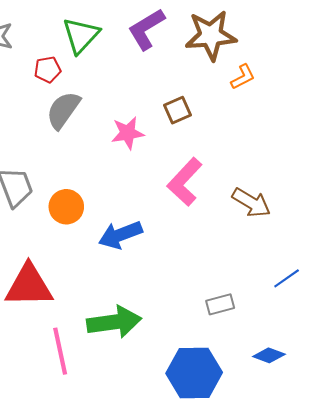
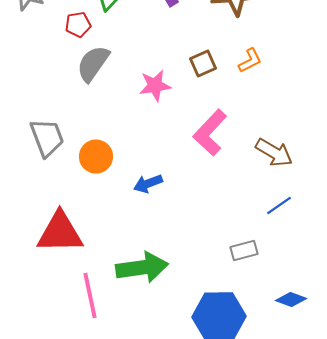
orange L-shape: (243, 77) -> (250, 61), moved
blue arrow: (120, 235) -> (148, 184), size x0.7
blue line: (287, 278) -> (279, 206), moved

